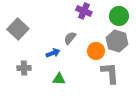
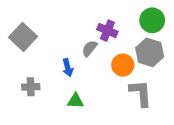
purple cross: (84, 11) -> (107, 31), moved
blue arrow: (53, 53) -> (68, 68), turned 96

